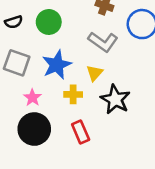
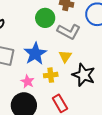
green circle: (49, 22) -> (45, 18), moved
pink star: (32, 98) -> (27, 81), moved

